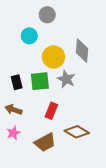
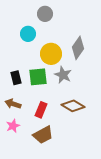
gray diamond: (82, 51) -> (78, 48), turned 30
red rectangle: (51, 111) -> (41, 110), moved
brown diamond: (77, 132) -> (73, 106), moved

